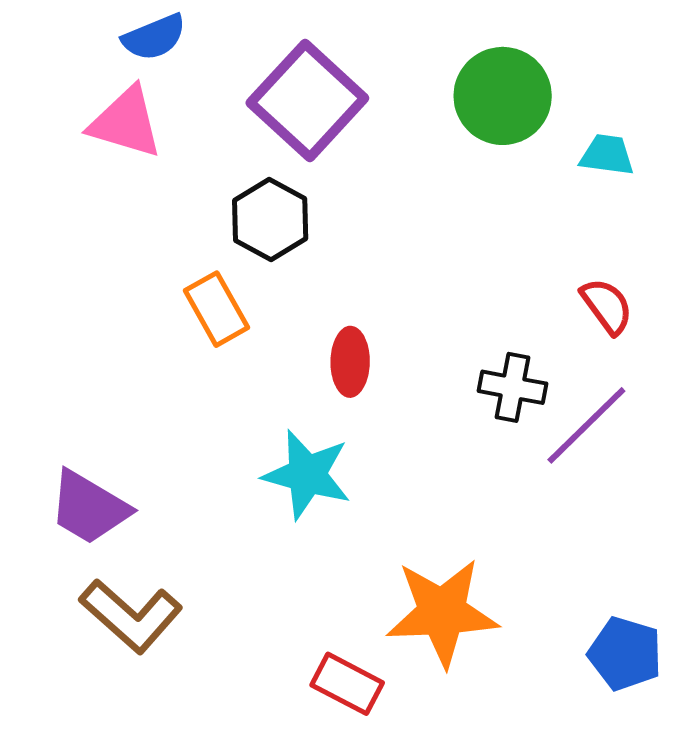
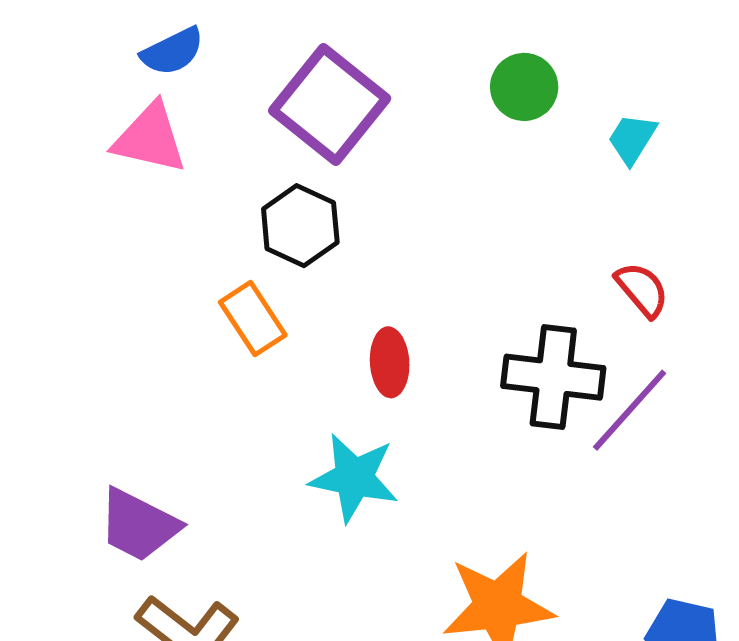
green circle: (503, 96) -> (524, 87), size x0.7
cyan trapezoid: (607, 155) -> (632, 139), turned -62
black cross: (512, 387) -> (553, 377), size x1.5

